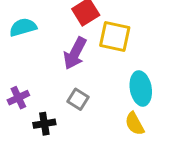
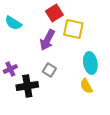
cyan semicircle: (23, 27) -> (13, 23), turned -132
black cross: (44, 124) -> (27, 86), size x1.5

